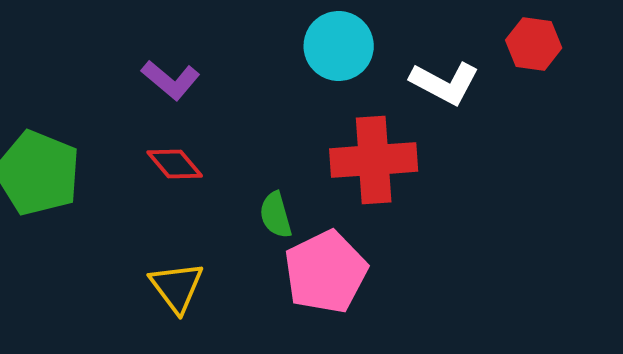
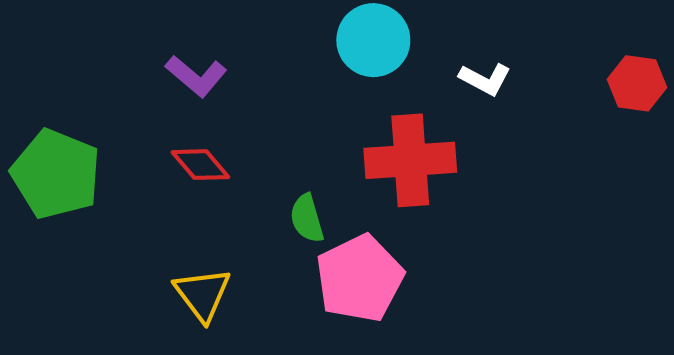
red hexagon: (534, 44) -> (637, 83), moved
white L-shape: (445, 83) -> (485, 79), size x0.7

